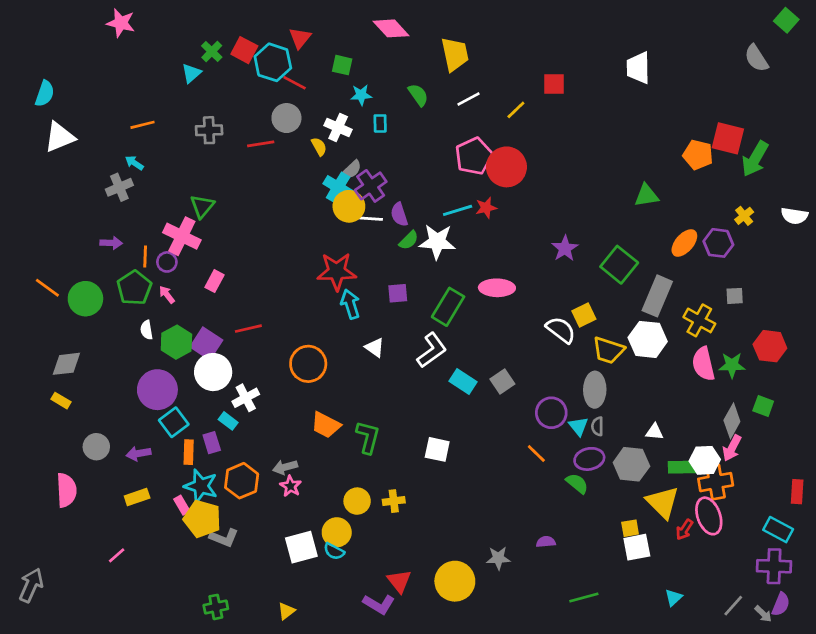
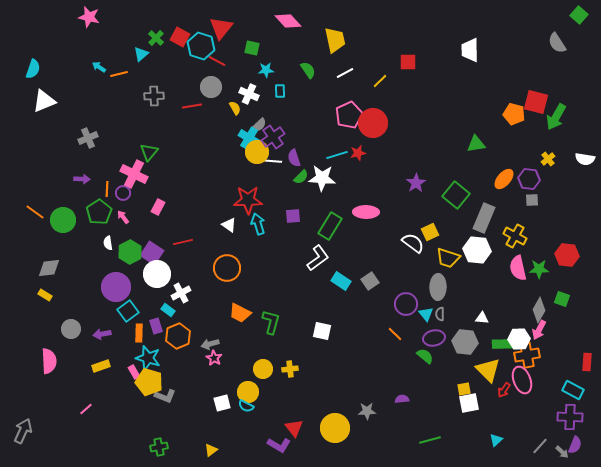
red triangle: (300, 38) -> (221, 28), size x1.4
orange line: (142, 125) -> (119, 74), moved
cyan arrow: (134, 163) -> (99, 67), moved
gray square: (735, 296) -> (532, 200), moved
white triangle: (375, 348) -> (229, 225), moved
orange hexagon: (242, 481) -> (178, 336), moved
white square: (301, 547) -> (222, 403), size x0.7

